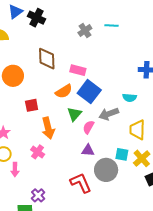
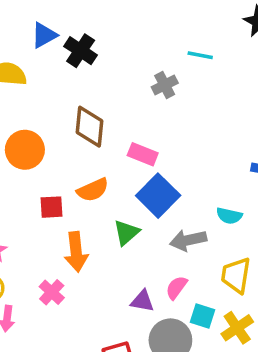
cyan line: (112, 25) -> (200, 55), moved
orange semicircle: (64, 91) -> (93, 190), moved
pink semicircle: (88, 127) -> (176, 288), moved

